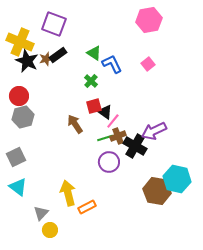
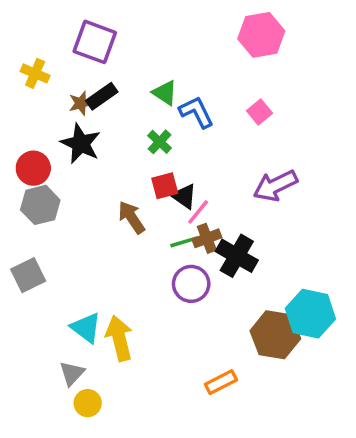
yellow cross: (20, 42) -> (35, 73), size x0.6
black star: (27, 61) -> (81, 144), moved
purple arrow: (154, 131) -> (275, 186), moved
cyan triangle: (18, 187) -> (86, 328), moved
orange rectangle: (87, 207) -> (221, 382), moved

